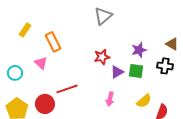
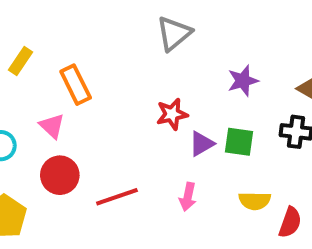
purple star: (139, 50) -> (243, 81), moved
red line: (67, 89) -> (117, 197), moved
yellow semicircle: (144, 101) -> (255, 201), turned 42
red circle: (45, 104) -> (60, 175), moved

